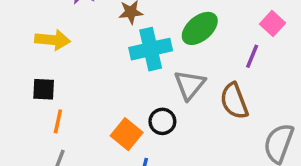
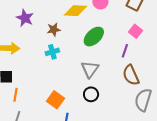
cyan cross: (151, 49) -> (52, 52), moved, size x0.6
brown semicircle: (234, 101) -> (131, 75), moved
black circle: (162, 121) -> (91, 94), moved

